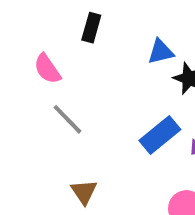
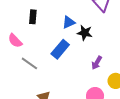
blue rectangle: (160, 135) -> (60, 49), moved

